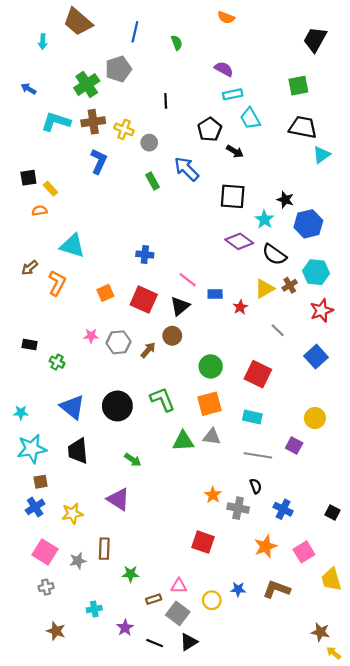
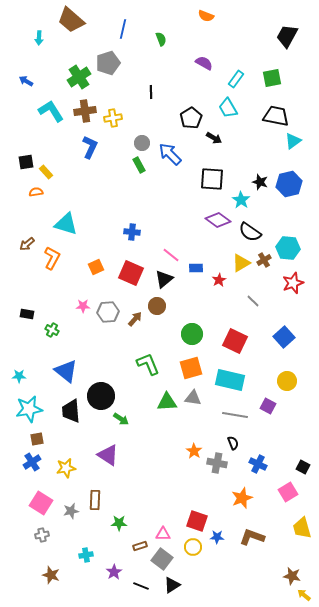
cyan rectangle: (233, 94) -> (236, 79), moved, turned -42
cyan L-shape: (56, 122) -> (51, 111), turned 40
yellow cross: (124, 129) -> (113, 118), turned -30
gray circle: (149, 143) -> (142, 143), moved
blue hexagon: (308, 224) -> (289, 184), moved
blue square: (316, 357) -> (284, 337), moved
black circle: (117, 406) -> (101, 396), moved
cyan rectangle: (252, 417) -> (230, 380), size x1.6
red square: (203, 542) -> (197, 521), moved
pink square: (304, 552) -> (288, 492), moved

